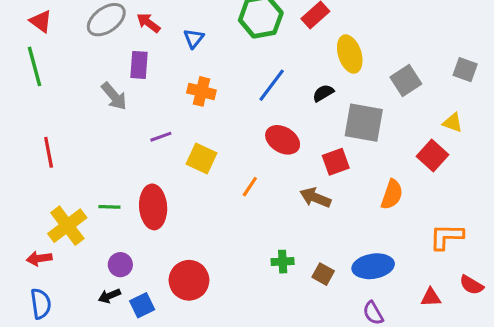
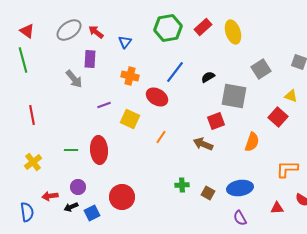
yellow ellipse: (350, 54) -> (233, 32), moved
red ellipse: (283, 140) -> (157, 97), moved
yellow cross: (67, 226) -> (33, 162), moved, size x0.7
red arrow: (39, 258) -> (50, 196), moved

